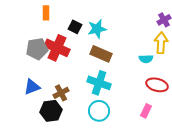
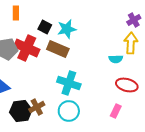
brown rectangle: (101, 54) -> (58, 49), moved
brown cross: (61, 93) -> (37, 107), moved

